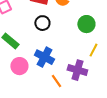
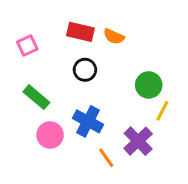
green circle: (86, 24) -> (149, 85), moved
purple cross: (77, 70) -> (138, 141), turned 30

